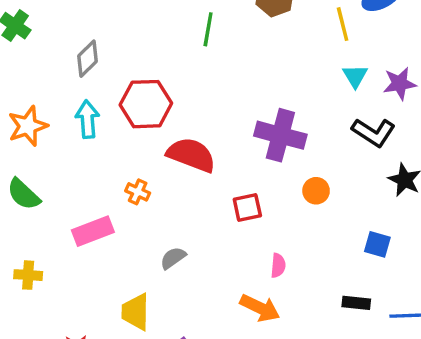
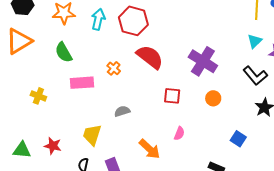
green semicircle: (24, 194) -> (64, 52), moved
orange arrow: (260, 308) -> (150, 149), moved

